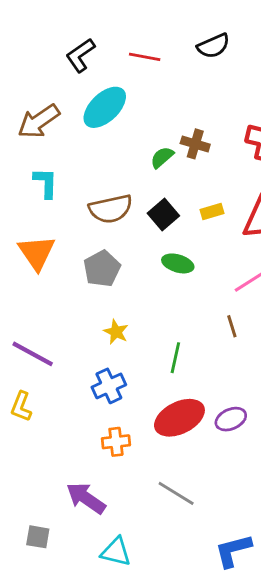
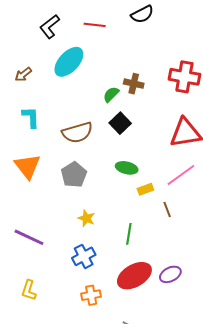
brown arrow: (39, 121) -> (23, 74), size x0.6
yellow rectangle: (212, 212) -> (145, 189), moved
black square: (163, 215) -> (120, 123), moved
yellow L-shape: (21, 406) -> (29, 290), moved

